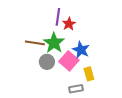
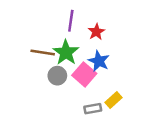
red star: (69, 24) -> (96, 32), moved
yellow rectangle: (89, 74) -> (113, 100), moved, turned 64

